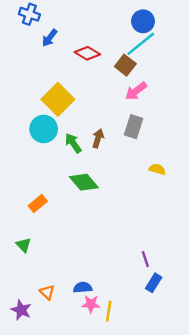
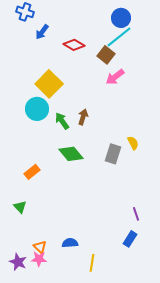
gray rectangle: (134, 127) -> (113, 154), moved
yellow semicircle: (157, 169) -> (133, 143), turned 48
purple line: (145, 259) -> (136, 214), moved
pink star: (91, 304) -> (39, 259), moved

